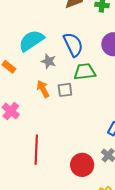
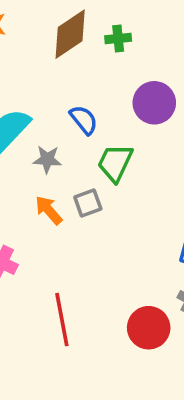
blue semicircle: (73, 45) -> (84, 120), size x0.7
green trapezoid: (85, 72) -> (115, 163), turned -45

